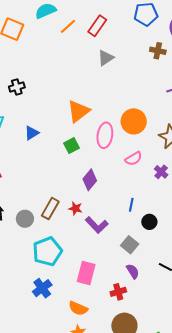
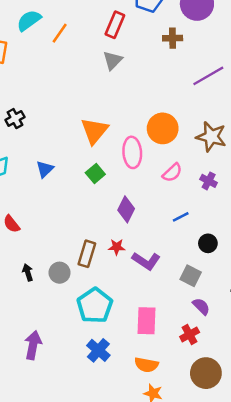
red rectangle: (97, 26) -> (115, 25), moved
blue line: (131, 205) -> (181, 217), moved, turned 64

